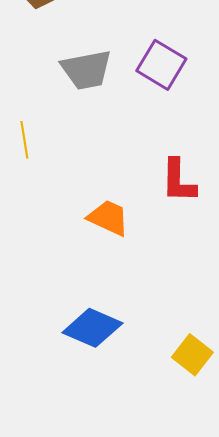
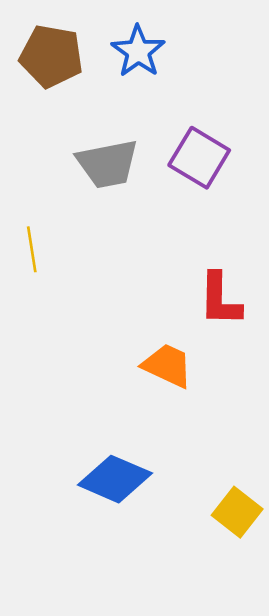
orange trapezoid: (108, 218) -> (167, 365), moved

